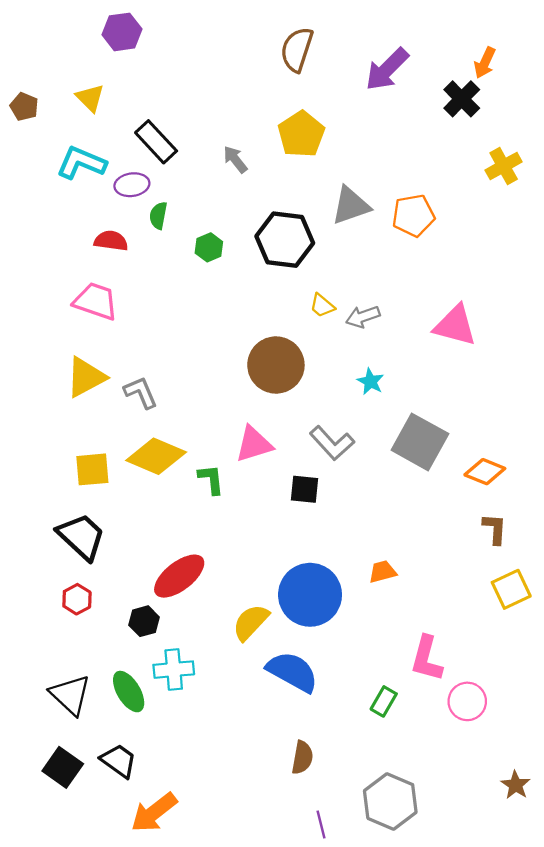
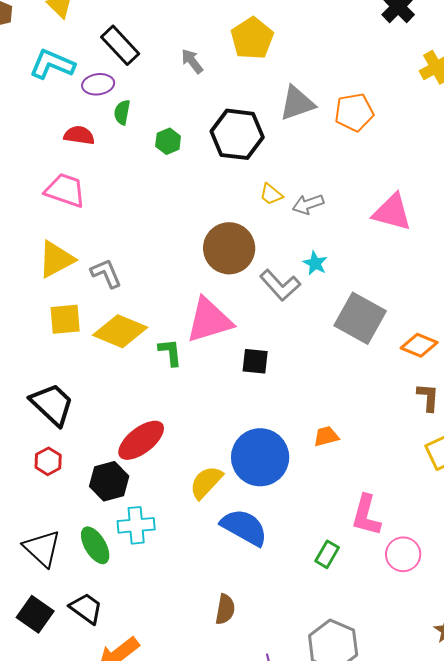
gray L-shape: (332, 443) -> (280, 285), moved
pink triangle: (254, 444) -> (209, 320), size x1.4
yellow square: (92, 469) -> (65, 319), moved
black hexagon: (144, 621) -> (109, 481), size x1.4
brown semicircle: (302, 757) -> (225, 609), moved

